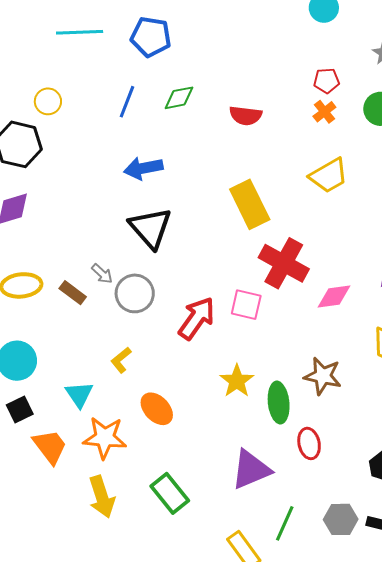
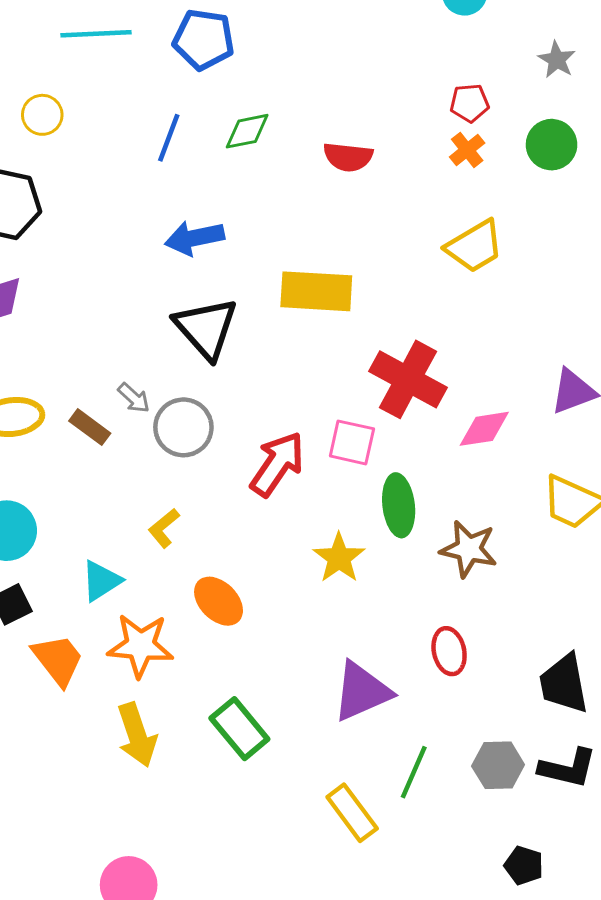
yellow circle: (48, 101) -> (42, 115), moved
yellow rectangle: (250, 204) -> (316, 291), moved, turned -60
cyan triangle: (79, 394) -> (101, 581), turned 32
green ellipse: (279, 403) -> (399, 505), moved

